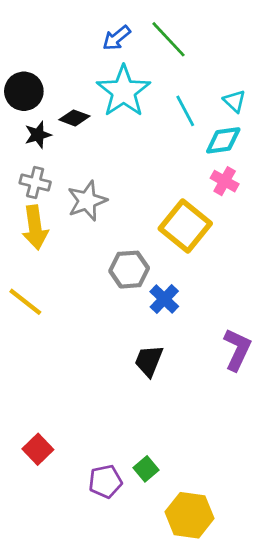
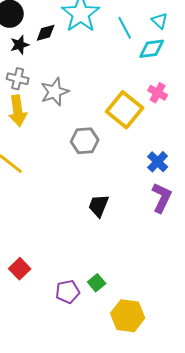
black diamond: (74, 118) -> (46, 33), turned -35
pink cross: (225, 181) -> (158, 93), moved
blue cross: (164, 299) -> (158, 162), moved

